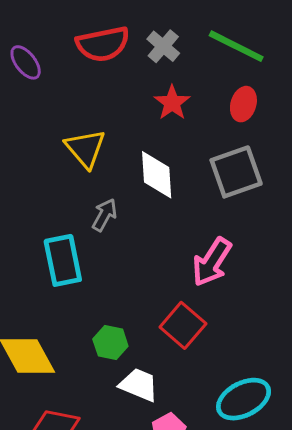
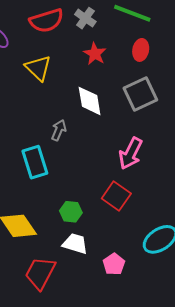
yellow triangle: (85, 148) -> (38, 68), moved
white trapezoid: (139, 385) -> (75, 244), moved

